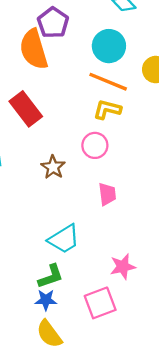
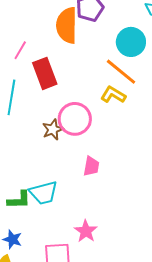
pink circle: (95, 145) -> (75, 119), moved, size x1.4
pink star: (123, 267) -> (86, 231), turned 30
green L-shape: (51, 276) -> (19, 200), moved

